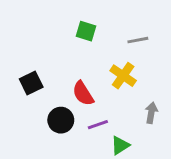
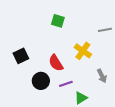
gray line: (138, 40) -> (105, 30), moved
gray arrow: (151, 113) -> (102, 76), turned 144

